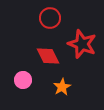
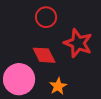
pink circle: (23, 80) -> (19, 79), size x1.8

